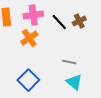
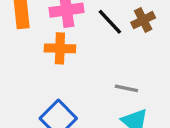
orange cross: (29, 38) -> (60, 48), turned 36

